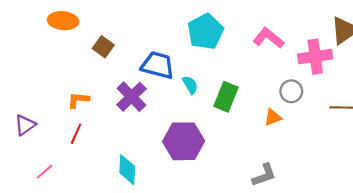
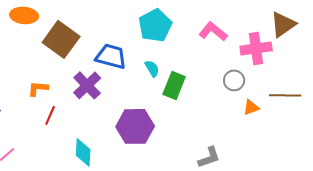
brown square: (103, 47) -> (61, 39), size x1.8
cyan semicircle: (190, 85) -> (152, 68), moved
orange triangle: (273, 117) -> (251, 107), moved
red line: (76, 134) -> (50, 115), moved

